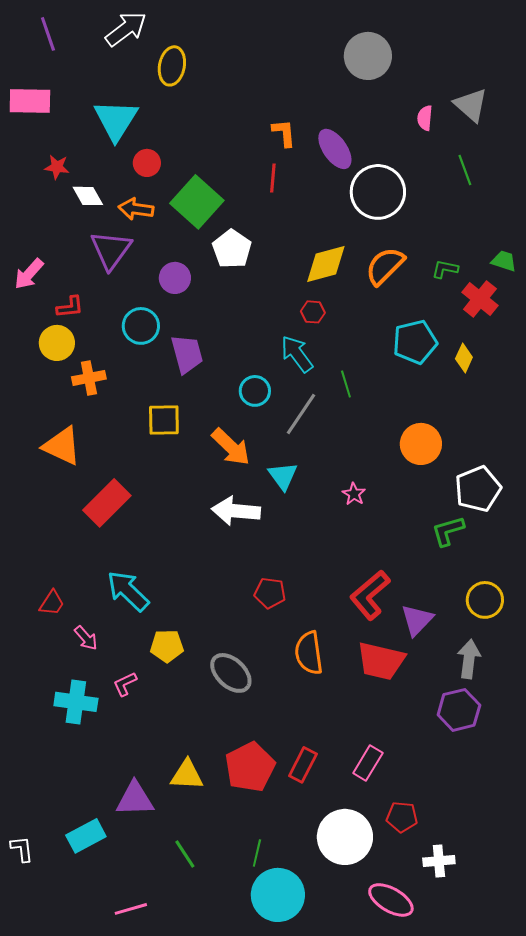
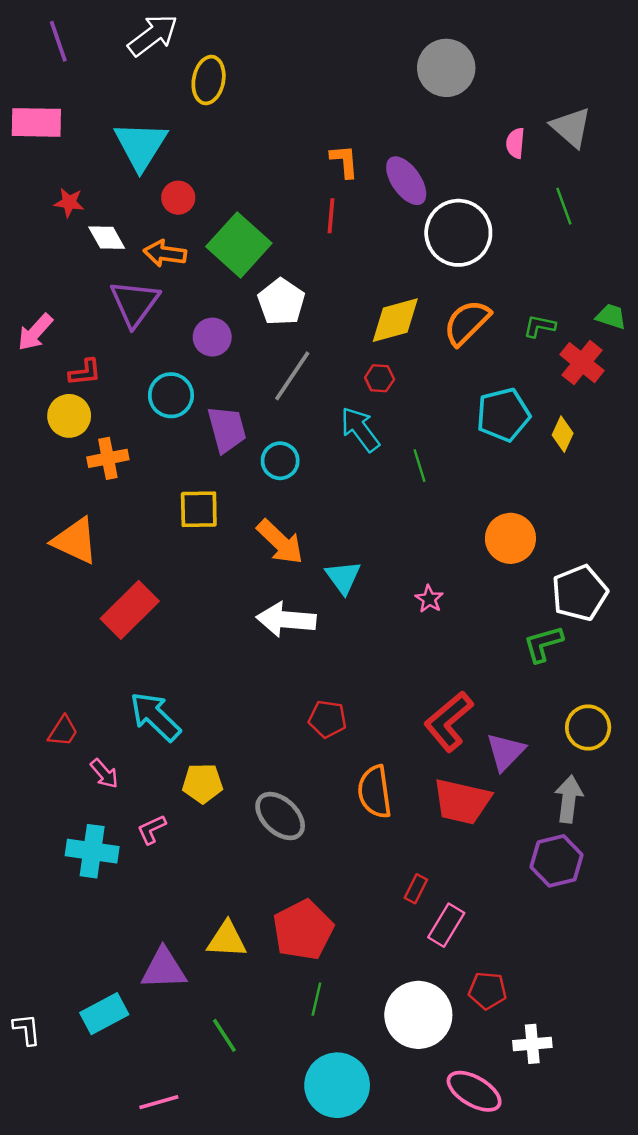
cyan circle: (255, 391) -> (280, 461), moved
gray line: (301, 414) -> (292, 376), moved
red rectangle: (303, 765) -> (416, 889), moved, size x0.7
green line: (257, 853) -> (316, 999), moved

